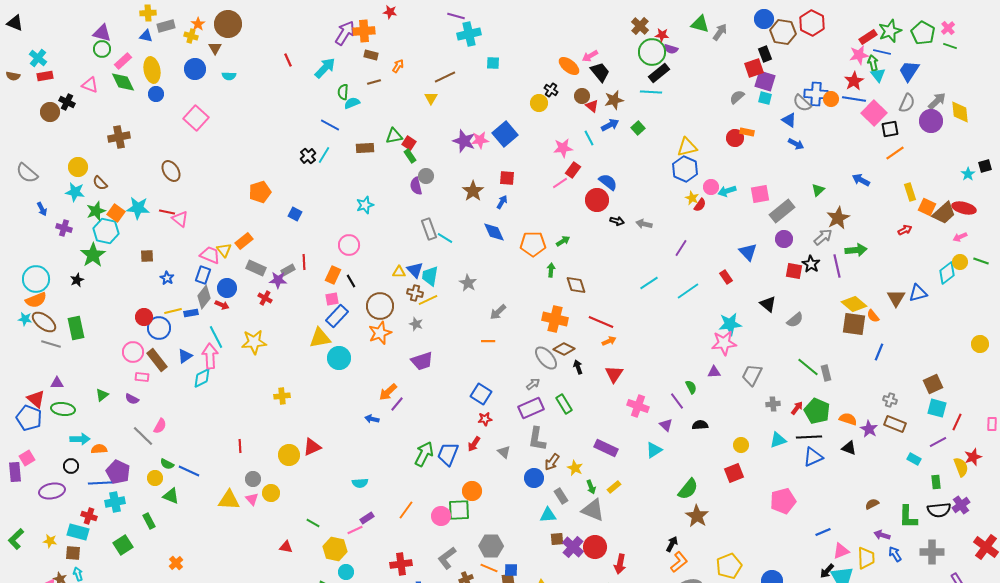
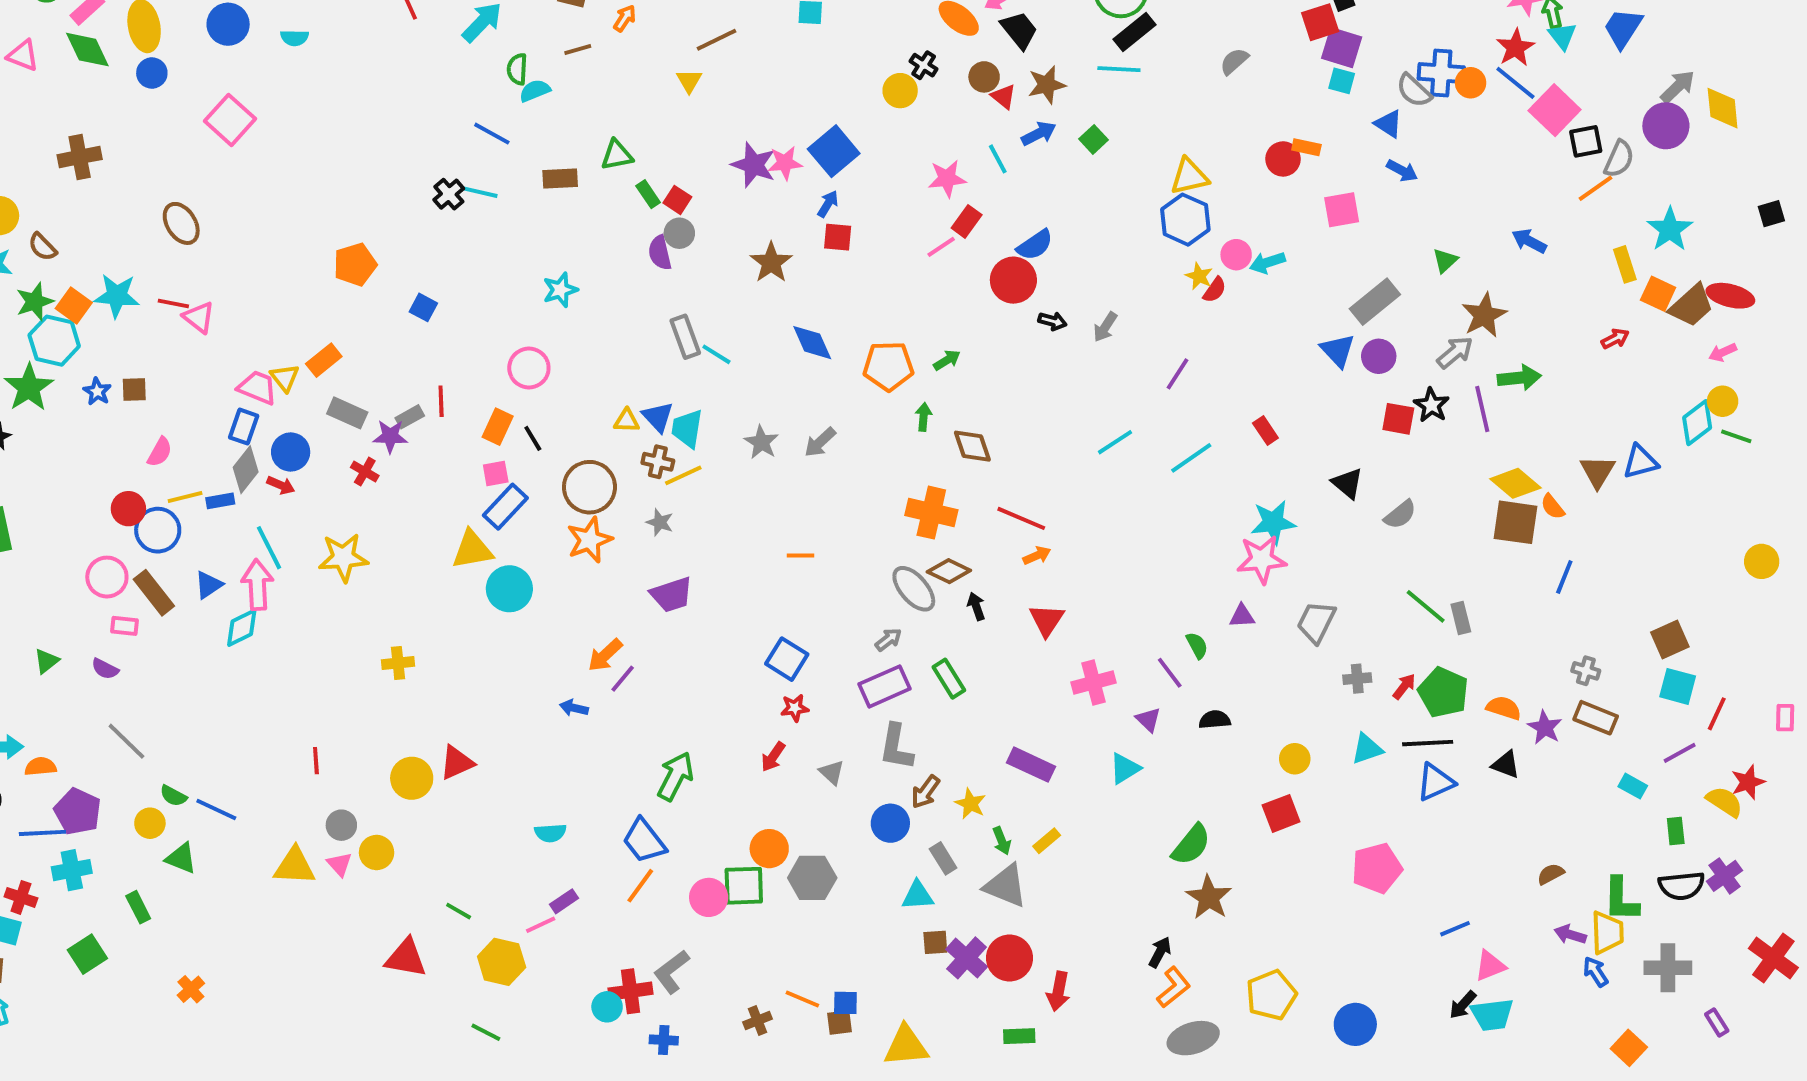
gray semicircle: (737, 97) -> (1234, 61), moved
blue line: (854, 99) -> (1515, 83), turned 30
gray semicircle: (907, 103) -> (1619, 159), moved
red square: (409, 143) -> (677, 200), moved
cyan line: (324, 155) -> (480, 192), turned 72
cyan star: (968, 174) -> (1670, 229), moved, size x1.6
blue semicircle: (608, 182) -> (1035, 245), turned 108
pink square: (760, 194) -> (1342, 210), moved
blue arrow: (502, 202) -> (828, 204), moved
gray arrow: (644, 224) -> (1105, 327), turned -70
blue triangle: (748, 252) -> (1338, 350), moved
green line: (981, 261) -> (1736, 436), moved
blue star: (167, 278) -> (97, 391), moved
gray arrow: (498, 312) -> (820, 442), moved
pink cross: (638, 406) -> (1094, 683), turned -35
pink semicircle: (160, 426) -> (160, 452), moved
blue trapezoid: (448, 454) -> (644, 841), moved, turned -60
yellow semicircle: (961, 467) -> (1725, 802), turned -36
gray hexagon: (491, 546) -> (812, 878), moved
red triangle: (286, 547) -> (406, 958), size x1.6
gray L-shape: (447, 558) -> (672, 972), moved
yellow trapezoid: (866, 558) -> (1607, 933), moved
cyan circle: (346, 572) -> (607, 1007), moved

